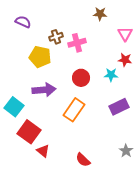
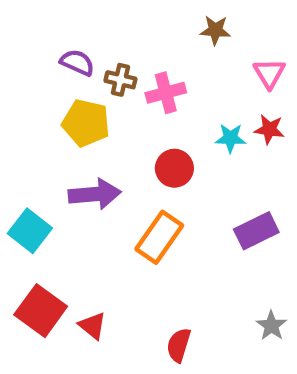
purple semicircle: (23, 22) -> (77, 63), moved
brown cross: (56, 37) -> (120, 80), turned 32
cyan star: (111, 75) -> (230, 138), moved
red square: (29, 132) -> (41, 311), moved
red semicircle: (83, 160) -> (179, 345), turned 63

